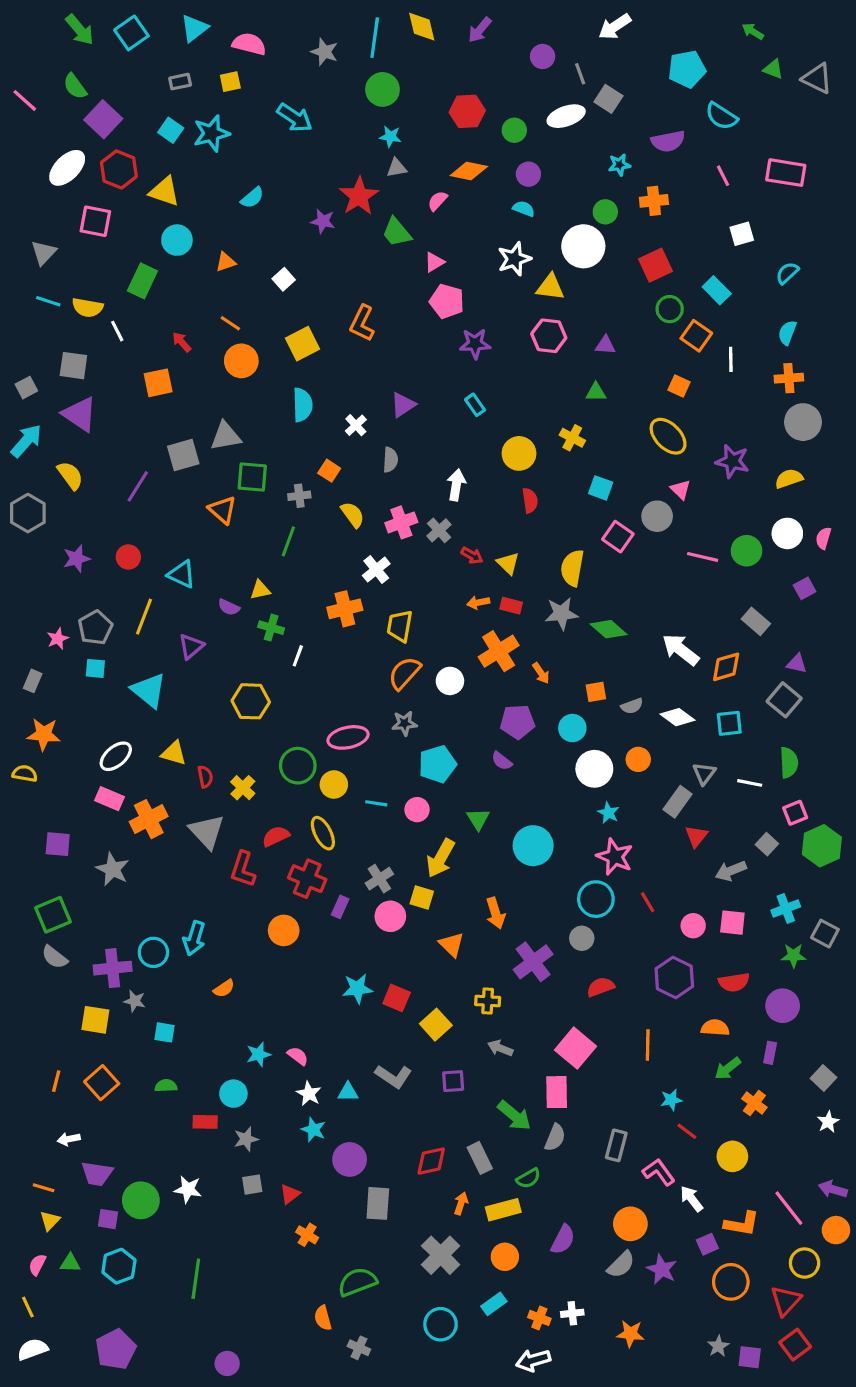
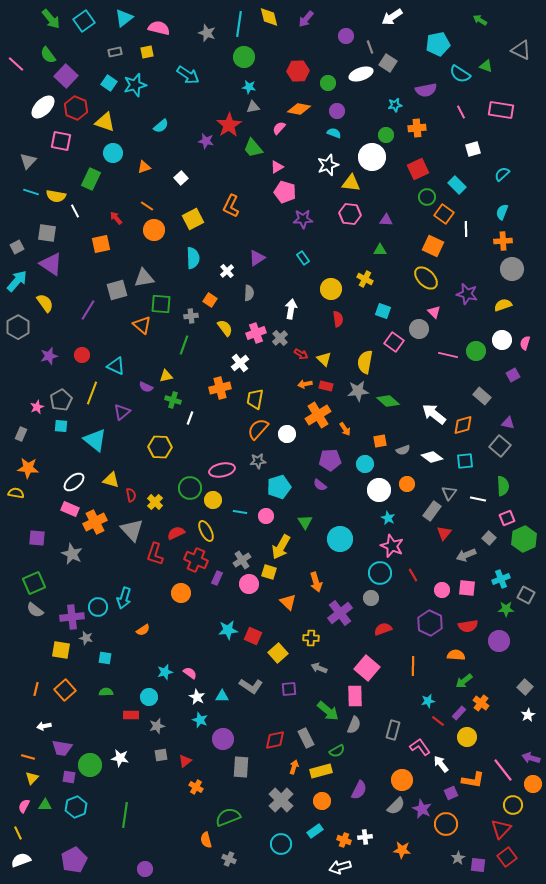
green triangle: (773, 69) -> (486, 66), moved
orange square: (679, 386) -> (433, 246), size x1.5
purple rectangle: (770, 1053) -> (459, 713), moved, turned 32
orange circle: (731, 1282) -> (446, 824), moved

